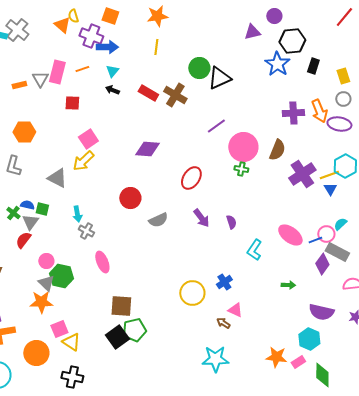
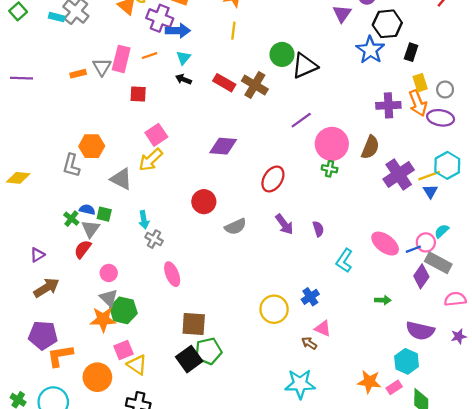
purple triangle: (252, 32) -> (342, 14), turned -42
yellow rectangle: (343, 76) -> (420, 83), moved
orange hexagon: (24, 132) -> (92, 146), moved
green hexagon: (61, 276) -> (123, 310), moved

